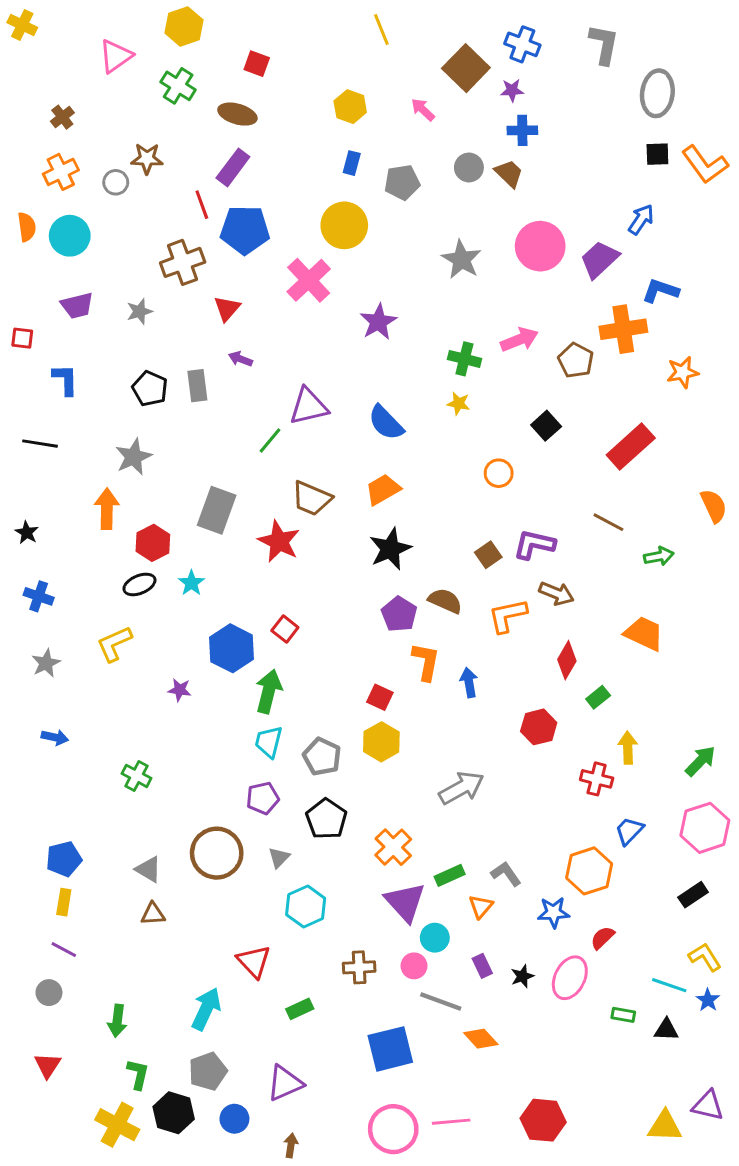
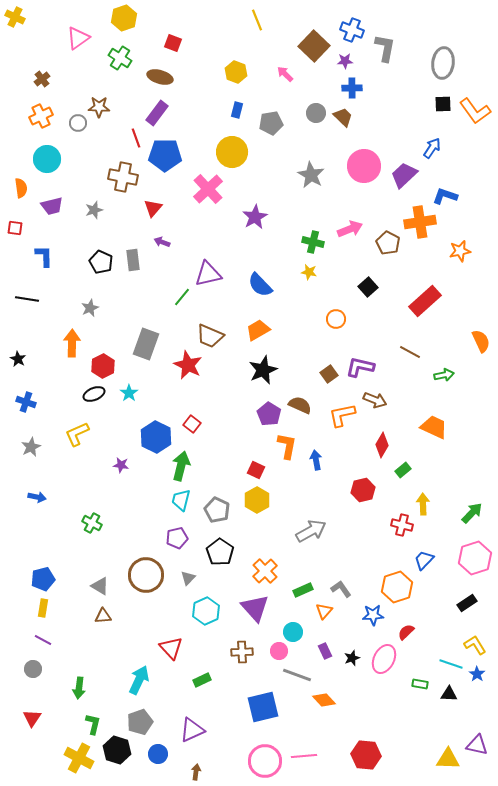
gray L-shape: (604, 44) -> (385, 48), moved
orange semicircle: (27, 227) -> (21, 188), moved
brown cross: (183, 262) -> (123, 177), turned 32
gray star: (134, 457) -> (90, 308), size x0.7
purple triangle: (405, 902) -> (255, 608), moved

